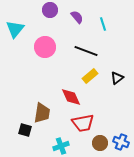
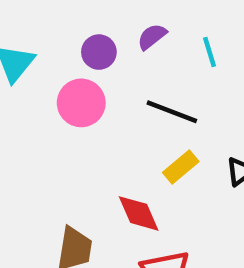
purple circle: (50, 10) -> (99, 52), moved
purple semicircle: (77, 17) -> (152, 37), turned -88

